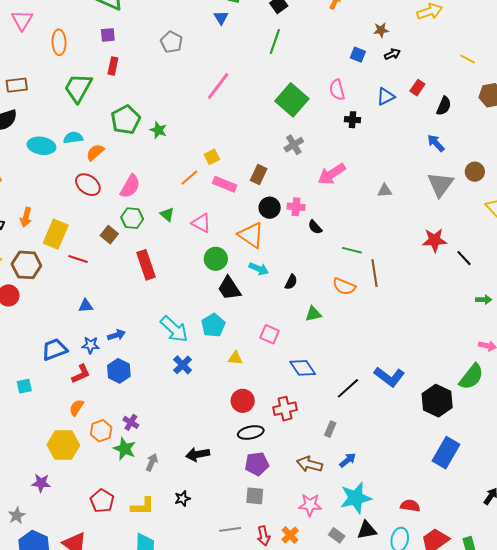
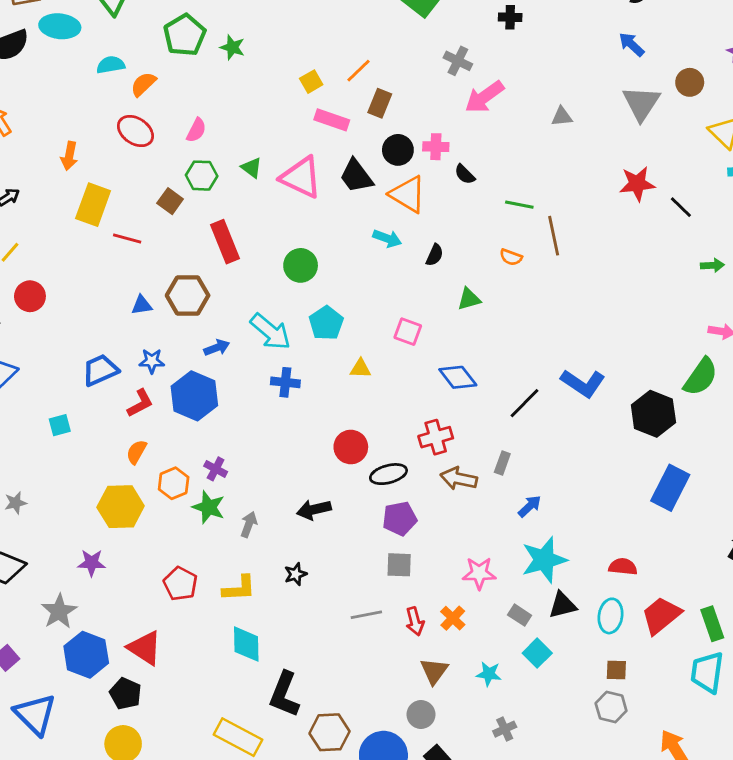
gray cross: (294, 145) -> (458, 61), moved, turned -30
cyan ellipse: (41, 146) -> (60, 26), moved
orange line: (189, 178) -> (359, 71), moved
pink semicircle: (130, 186) -> (196, 130), size x0.7
orange arrow: (26, 217) -> (69, 156), moved
pink triangle: (201, 223) -> (301, 177), size x1.5
orange triangle: (251, 235) -> (408, 194), moved
green circle: (216, 259) -> (301, 265), moved
brown hexagon: (26, 265) -> (188, 295), moved
orange semicircle: (344, 286) -> (511, 257), size x0.7
black trapezoid: (229, 288) -> (356, 176), moved
blue arrow: (116, 335) -> (217, 348), moved
blue cross: (183, 365) -> (285, 382), turned -36
blue hexagon: (119, 371) -> (194, 396), size x1.4
red circle: (243, 401) -> (351, 447), moved
brown arrow: (309, 464) -> (459, 479), moved
gray star: (17, 516) -> (59, 611), size x1.4

